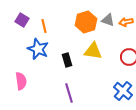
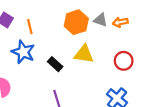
black rectangle: (67, 60) -> (55, 64), turned -32

